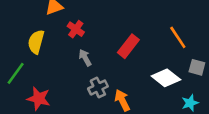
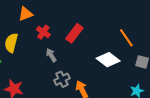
red rectangle: (128, 46) -> (74, 33), moved
white diamond: (166, 78) -> (108, 60), moved

